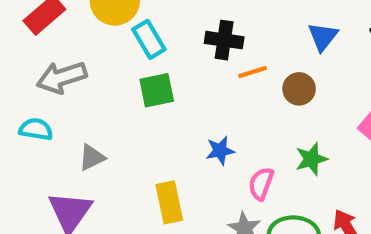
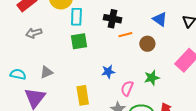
blue triangle: (323, 37) -> (160, 19), turned -35
cyan rectangle: (149, 39) -> (76, 17), turned 30
gray arrow: (62, 77) -> (34, 33), size x0.7
cyan semicircle: (36, 129) -> (18, 74), moved

